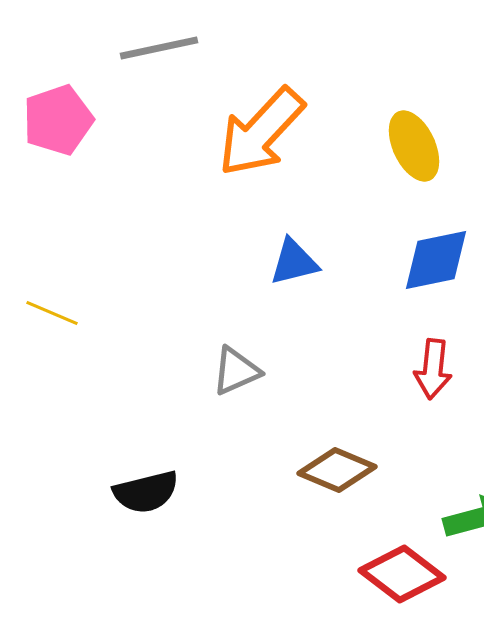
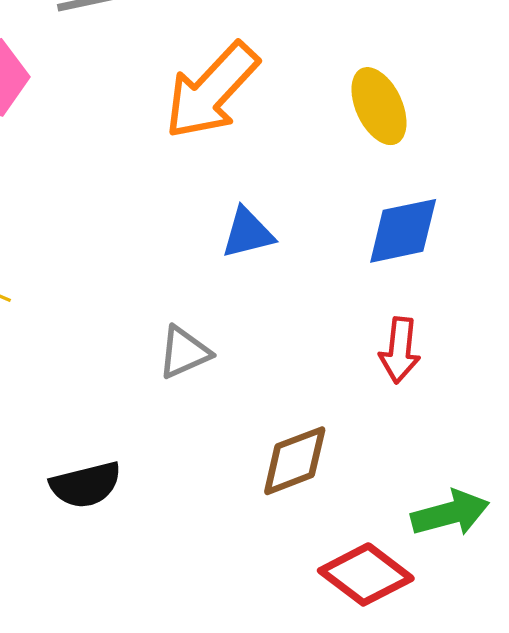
brown diamond: (337, 470) -> (295, 461), turned -44

